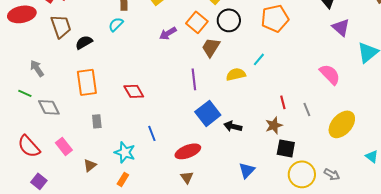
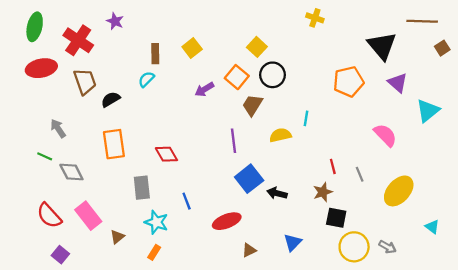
orange pentagon: (275, 18) -> (348, 82), moved
cyan line: (259, 59) -> (306, 118), turned -32
gray rectangle: (97, 121) -> (142, 188), moved, size x1.5
pink rectangle: (64, 146) -> (88, 216), size x1.4
brown triangle: (187, 177) -> (249, 250), moved, turned 40

